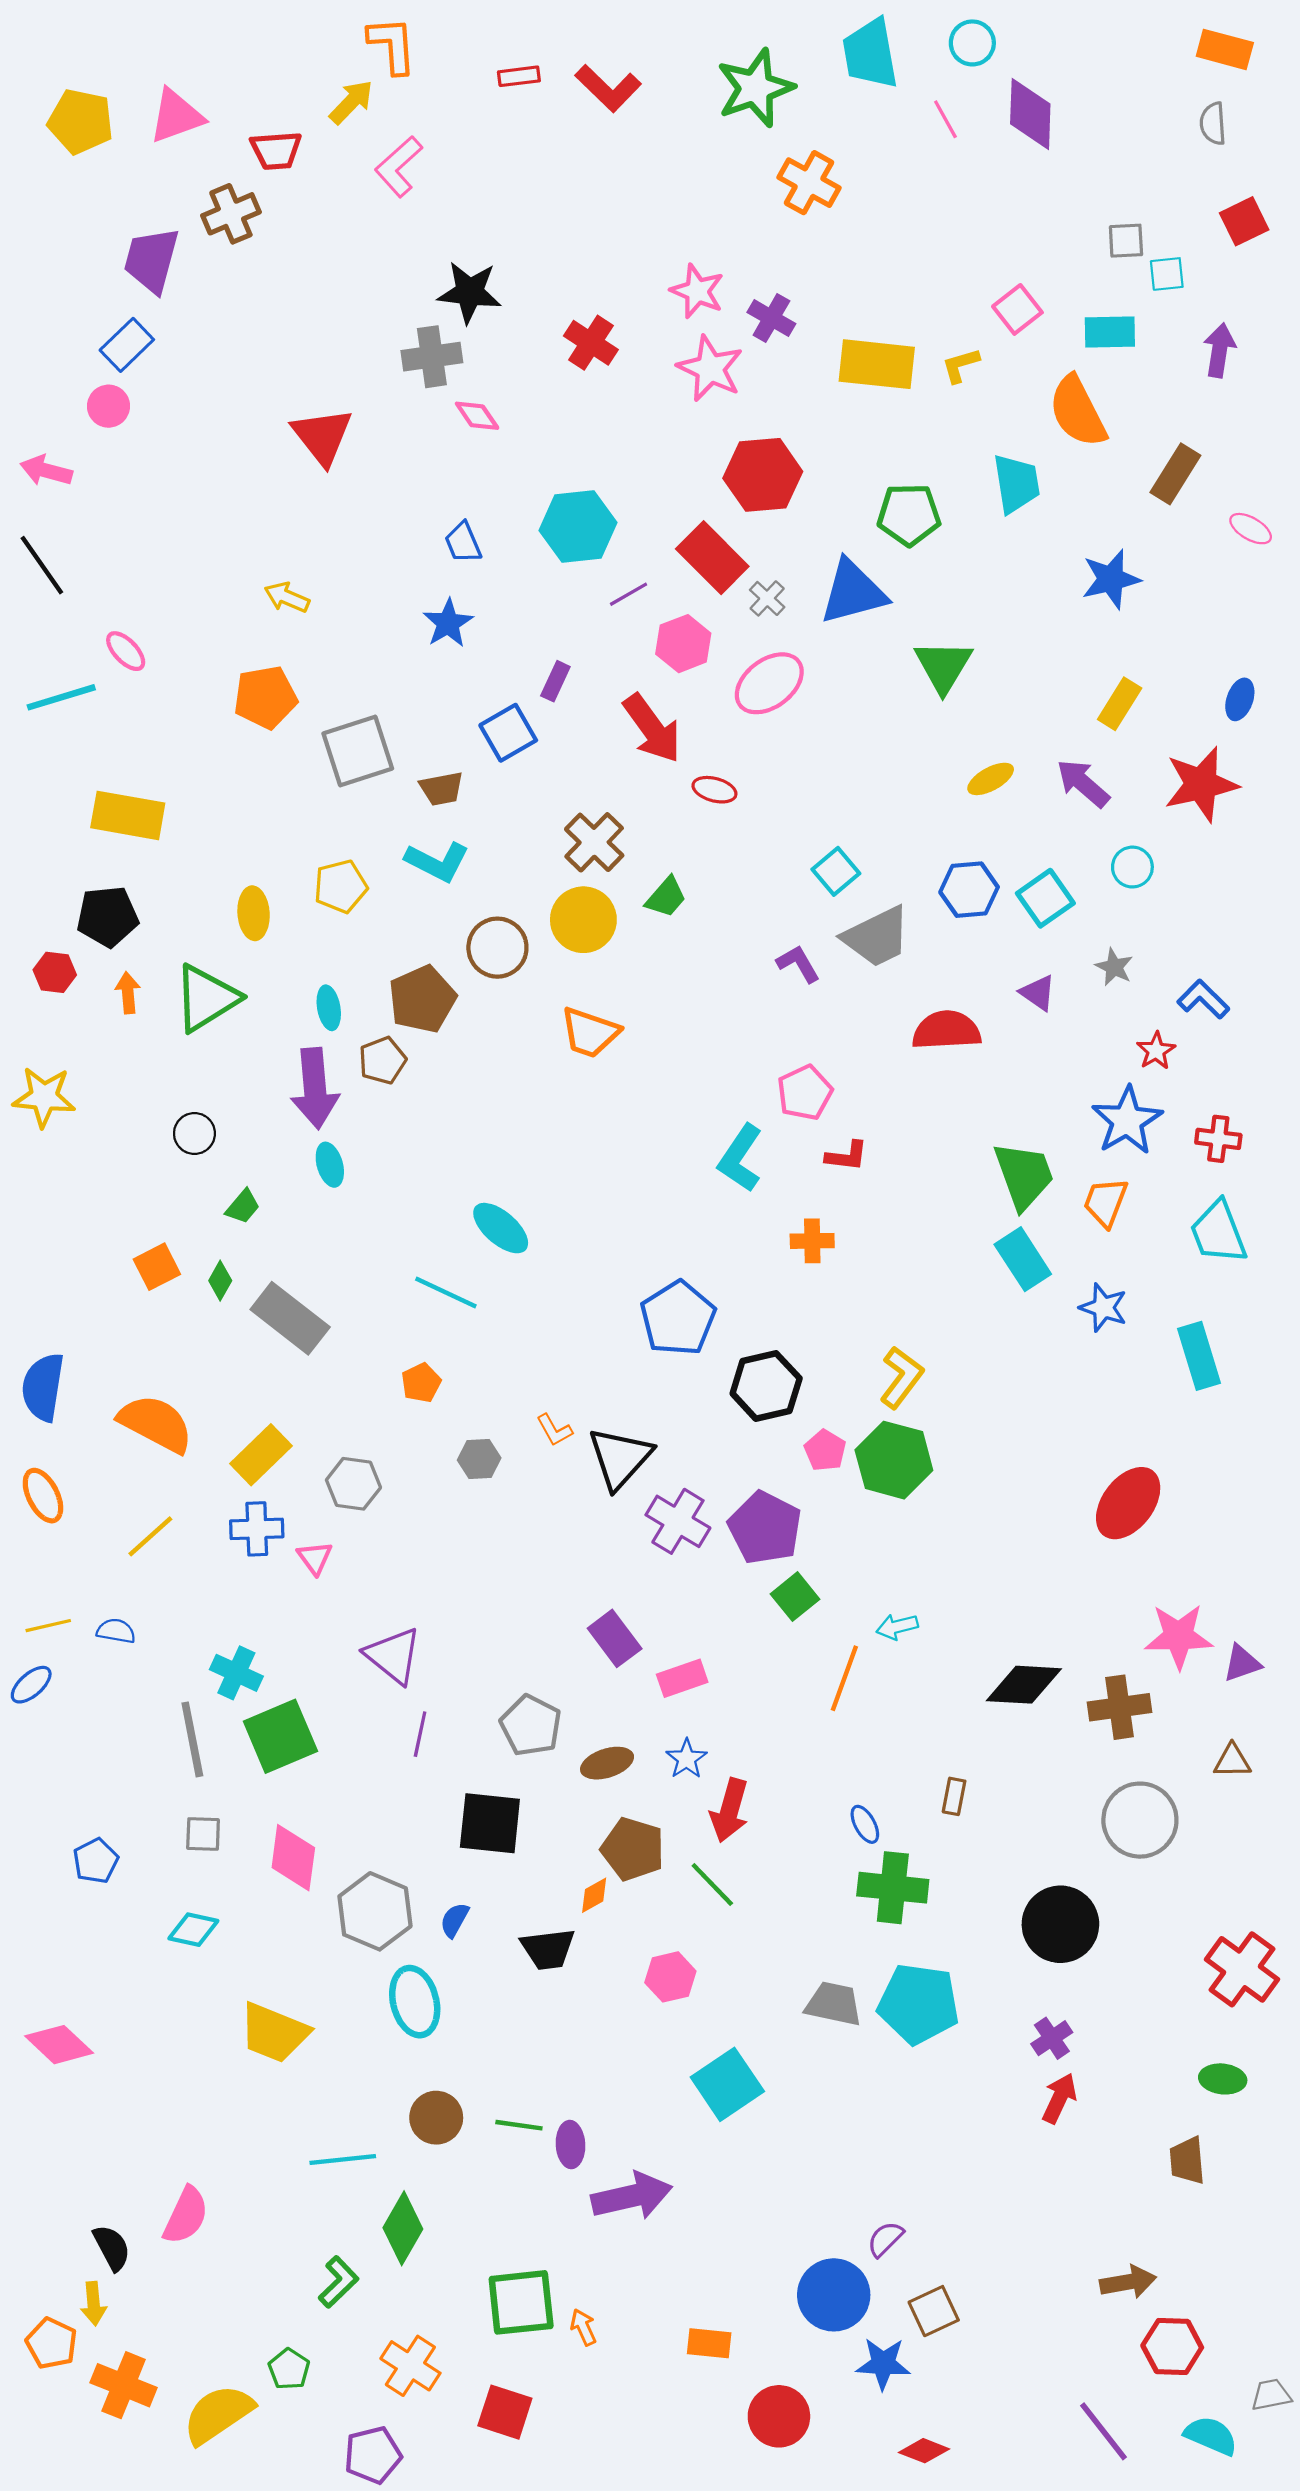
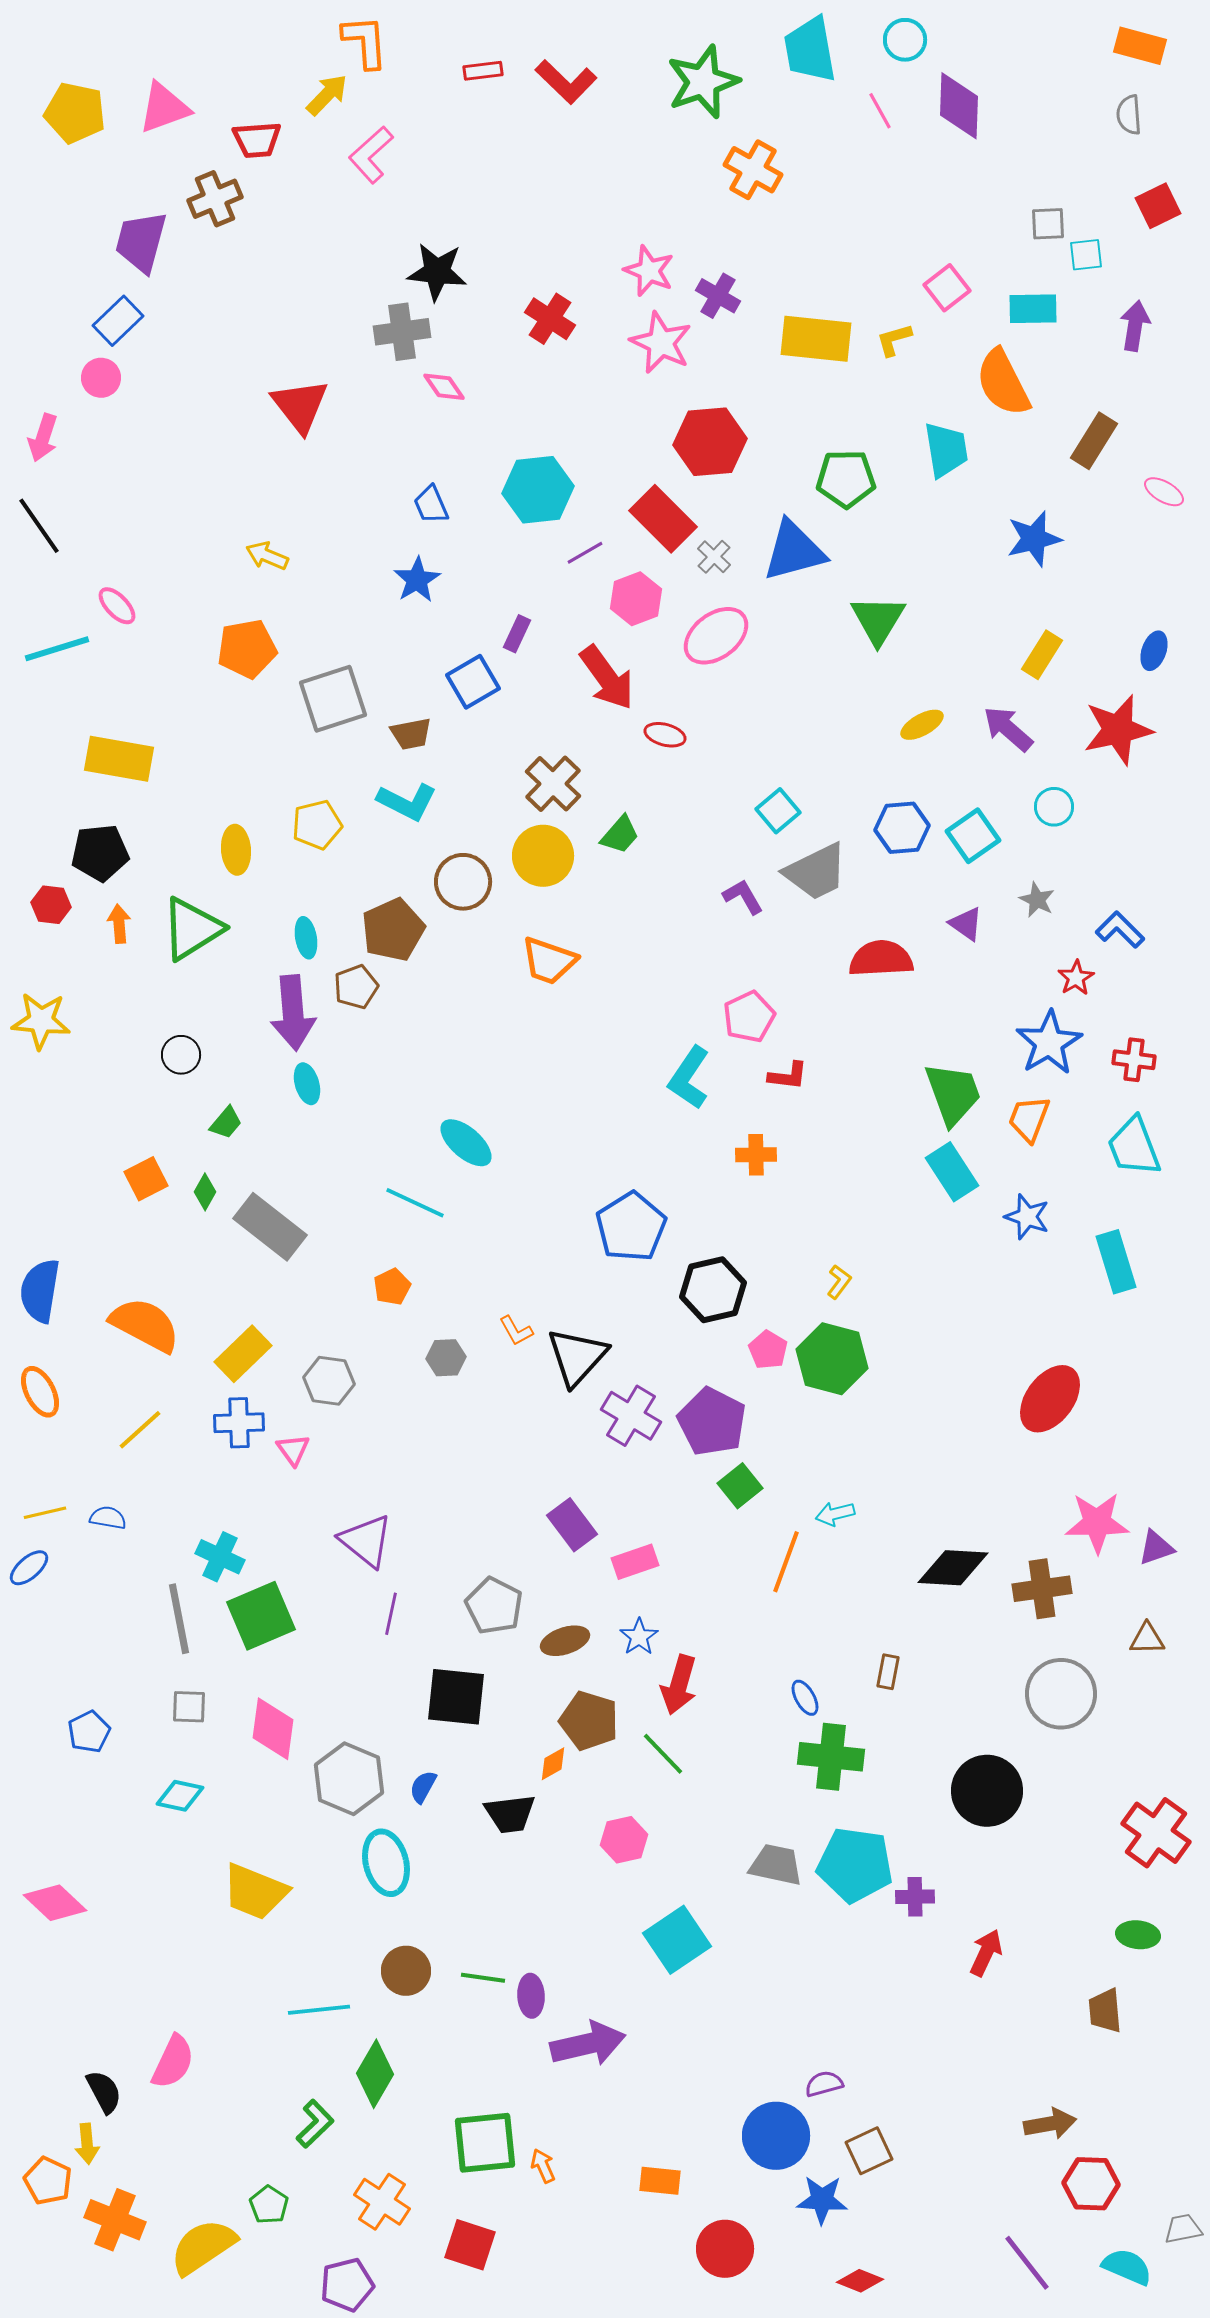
pink arrow: (46, 471) -> (43, 438), turned -87
yellow L-shape: (901, 1377) -> (839, 1282), size x0.6
purple cross: (1052, 2038) -> (915, 1897), moved, turned 33
purple semicircle: (885, 2239) -> (824, 2084), turned 30

